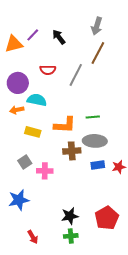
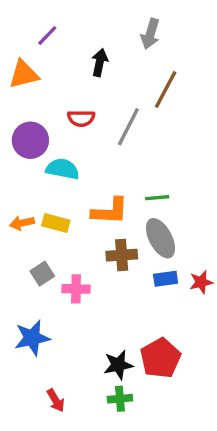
gray arrow: (97, 26) -> (150, 34), moved
purple line: (33, 35) -> (47, 35), moved
black arrow: (59, 37) -> (100, 63), turned 49
orange arrow: (17, 110) -> (22, 223), moved
gray ellipse: (95, 141) -> (160, 238), turned 60
red pentagon: (107, 218) -> (160, 358), moved

